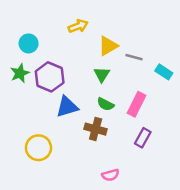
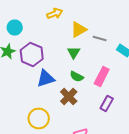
brown cross: (96, 129) -> (69, 96), turned 30
yellow circle: (38, 148) -> (39, 118), moved

